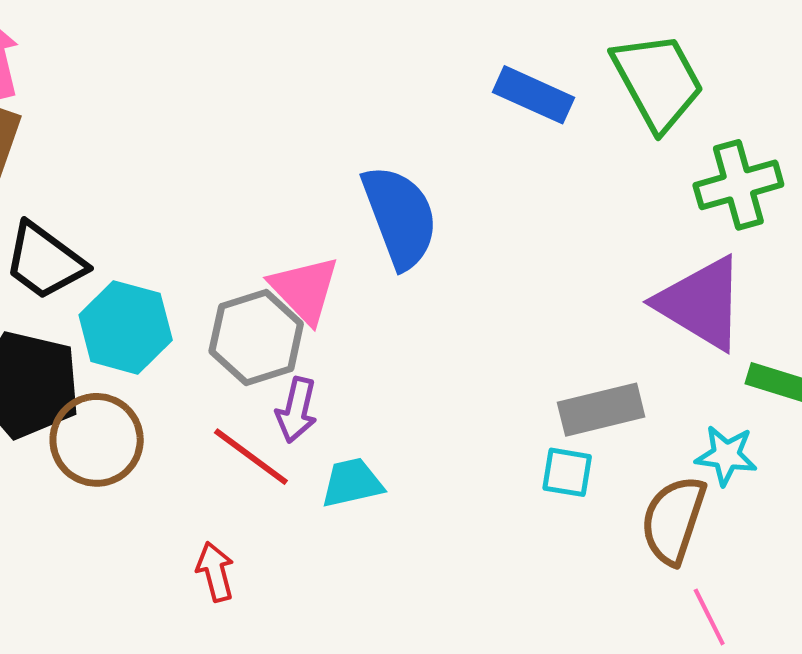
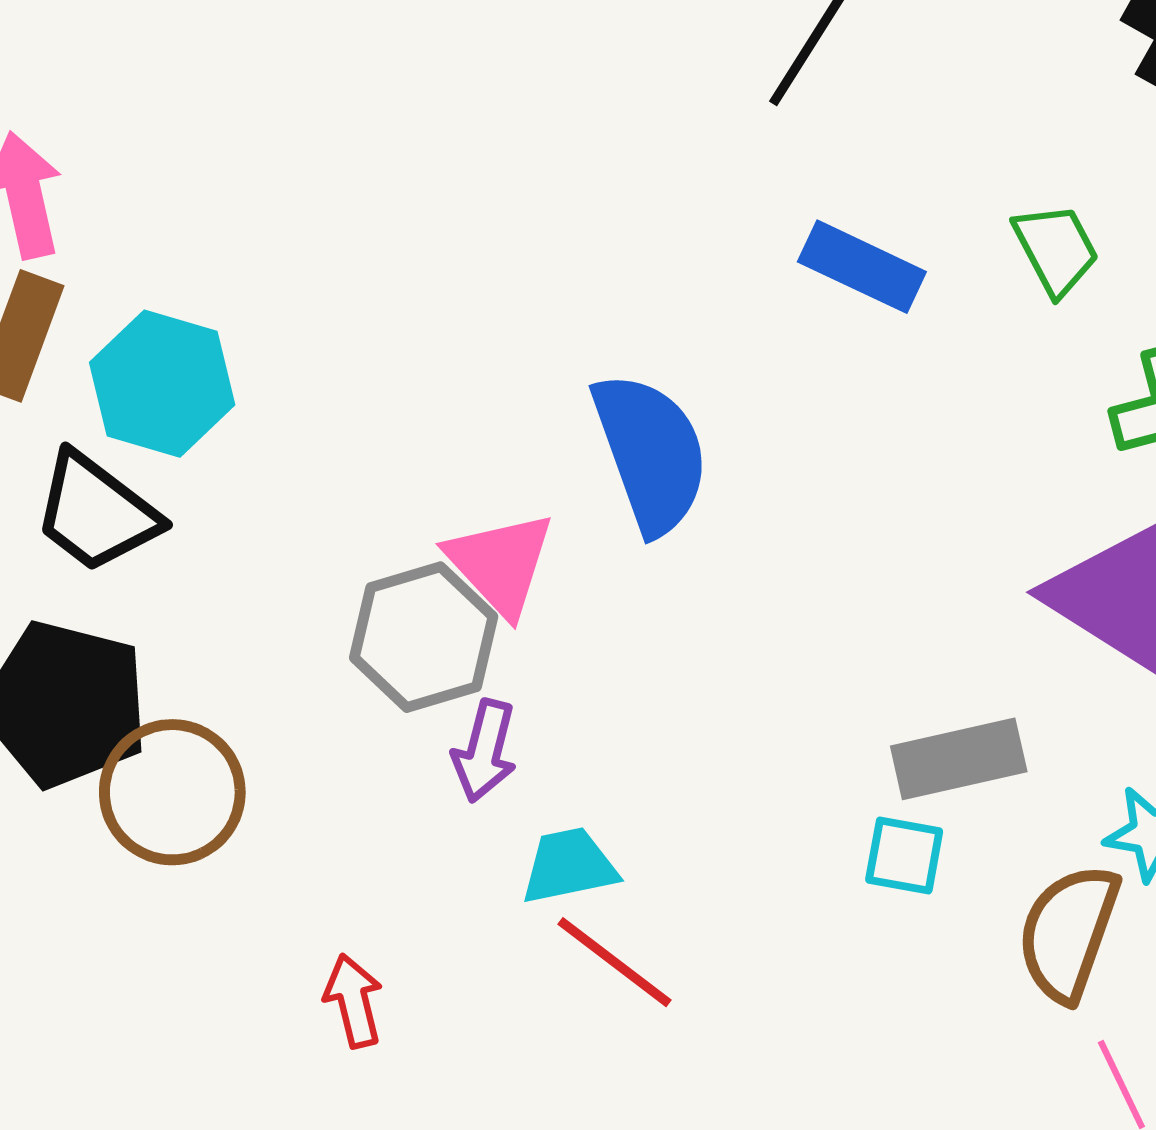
green trapezoid: (658, 81) -> (1056, 249), size x0.6
cyan hexagon: (126, 327) -> (162, 384), moved
red line: (251, 457) -> (614, 962), moved

